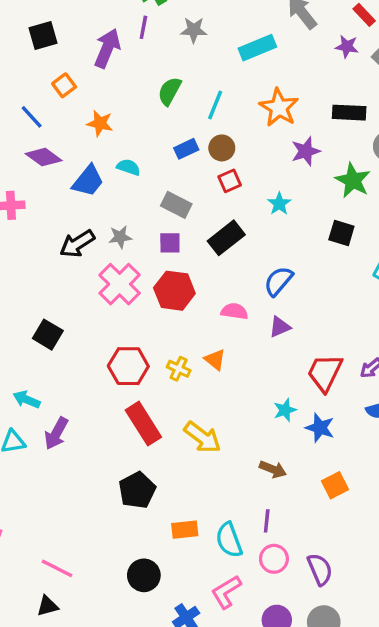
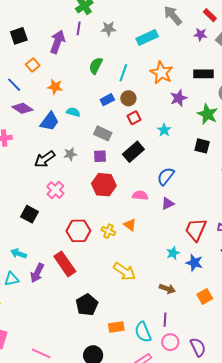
pink cross: (120, 284) -> (55, 190), moved, size x0.7
red rectangle: (143, 424) -> (65, 264), moved

